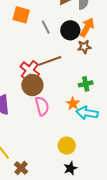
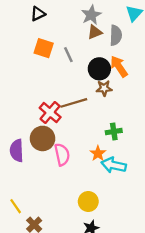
gray line: (46, 27) -> (68, 55), moved
orange arrow: (87, 27) -> (119, 66), turned -66
brown star: (84, 47) -> (104, 88), moved
brown circle: (32, 85) -> (43, 138), moved

